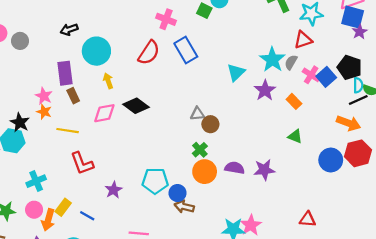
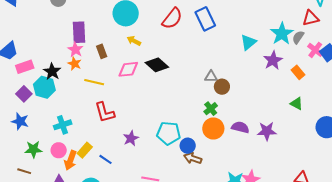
purple rectangle: (65, 73) -> (79, 32), moved
yellow arrow: (108, 81) -> (134, 41), turned -48

